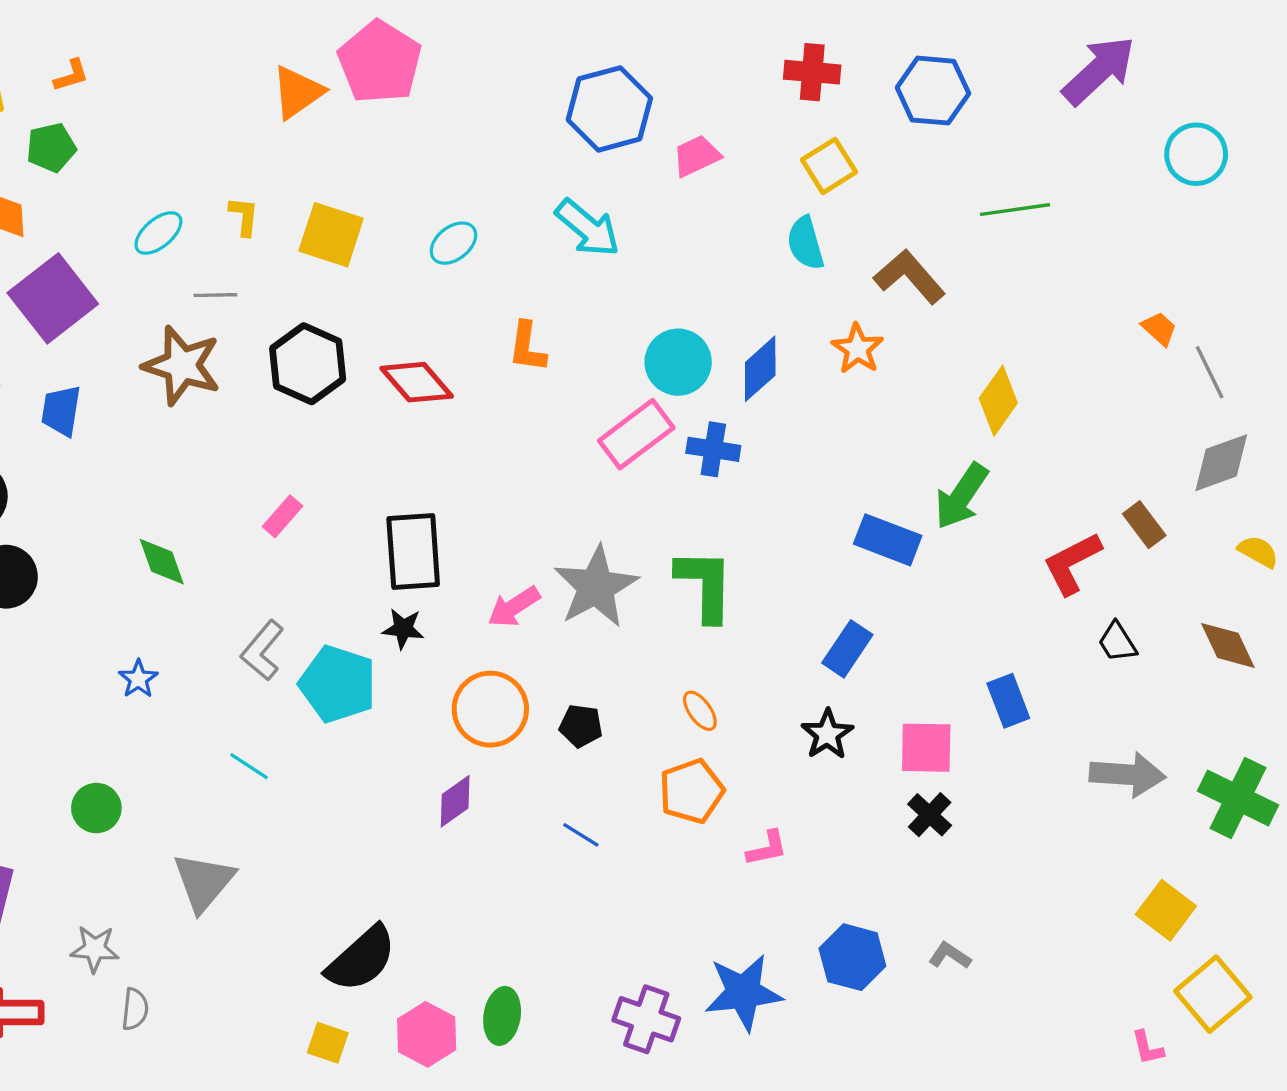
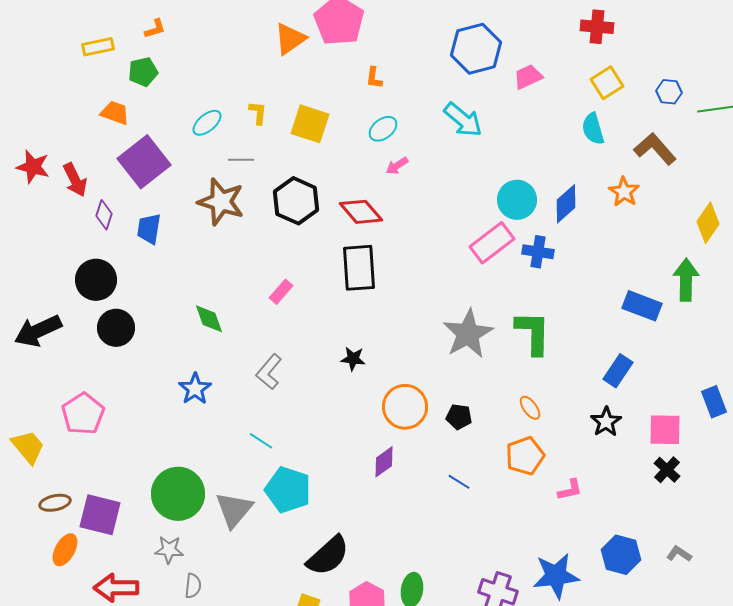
blue hexagon: (933, 91) -> (669, 92), moved, size x0.6
orange L-shape: (527, 347) -> (374, 78), moved, size x0.7
green arrow: (961, 496) -> (686, 280), turned 147
black rectangle: (413, 552) -> (359, 268), moved
pink arrow: (514, 607) -> (397, 166), moved, size x0.7
blue star: (138, 679) -> (195, 389), size x1.4
cyan pentagon: (338, 684) -> (288, 490), moved
green circle: (96, 808) -> (178, 494), moved, size x1.8

